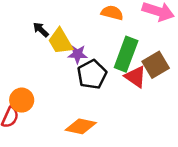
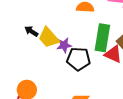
black pentagon: (92, 74) -> (79, 59), turned -30

